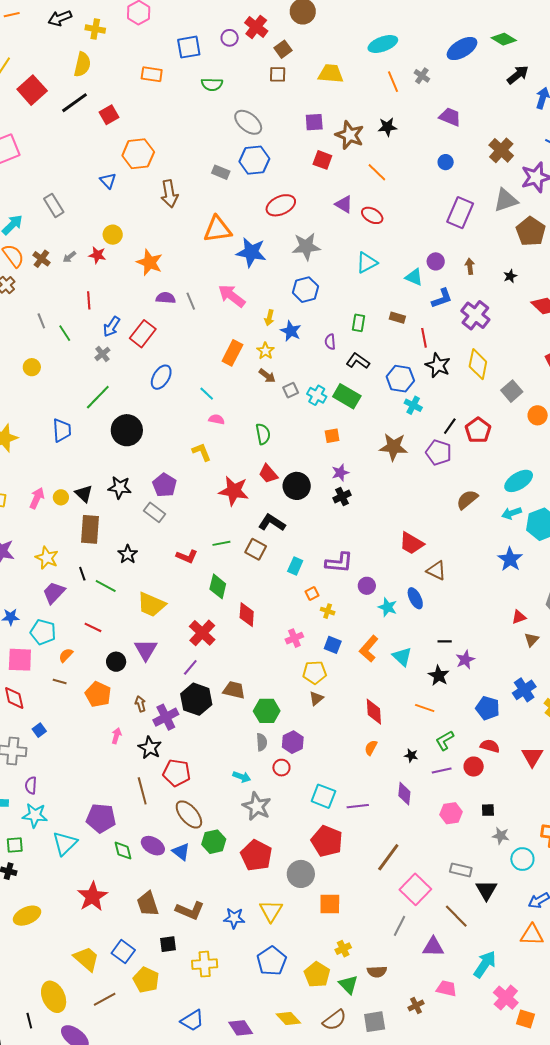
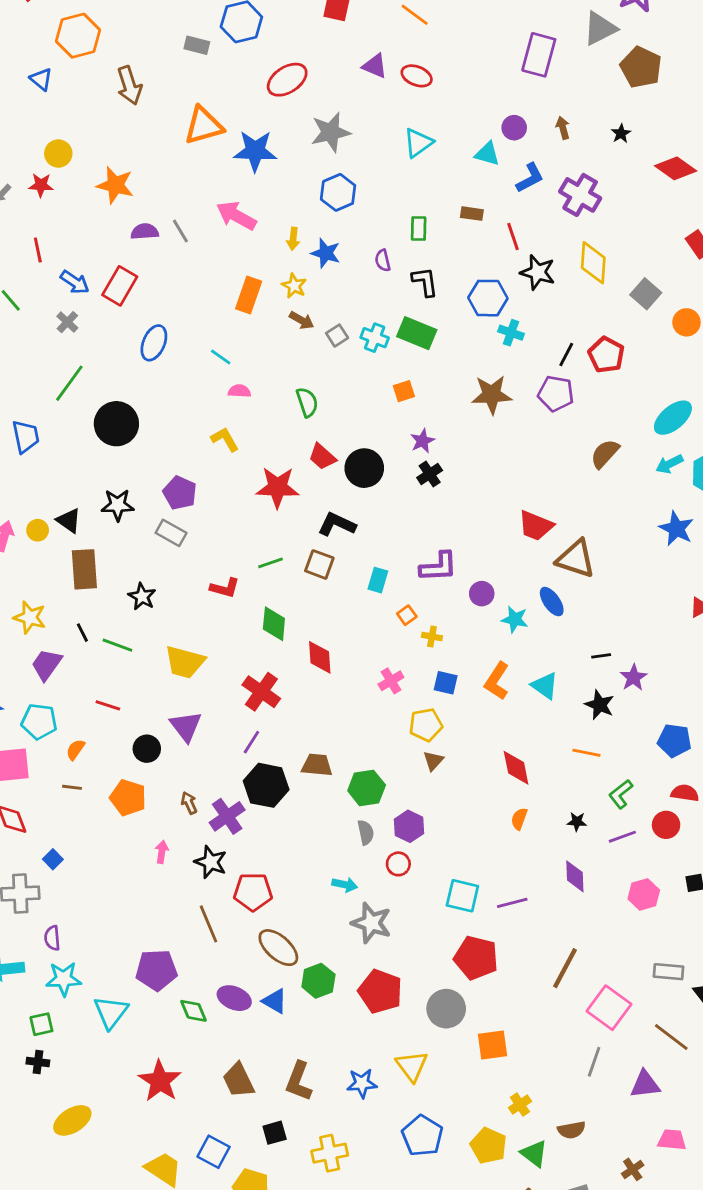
blue arrow: (112, 327) -> (75, 282), turned -80
black L-shape: (358, 361) -> (425, 282), turned 55
brown triangle: (436, 571) -> (576, 559), size x1.4
brown L-shape: (190, 910) -> (299, 1081), turned 96

